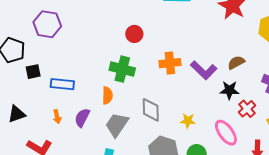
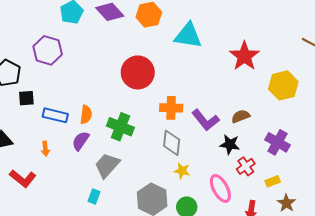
red circle: (134, 34) -> (138, 72), size x1.8
green cross: (122, 69) -> (120, 127), moved
orange semicircle: (107, 95) -> (86, 115), moved
gray diamond: (151, 110) -> (172, 143), moved
purple semicircle: (82, 118) -> (81, 141), moved

